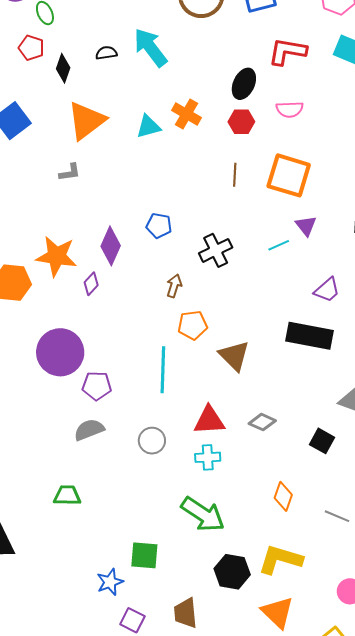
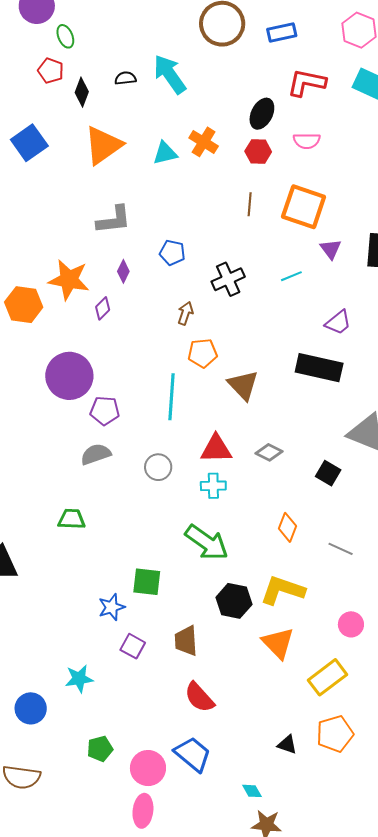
gray L-shape: (70, 172) -> (114, 220), moved, size x1.6
purple triangle: (306, 226) -> (331, 249), moved
purple diamond: (111, 246) -> (123, 271), size x0.6

